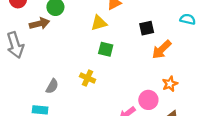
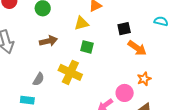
brown arrow: (39, 24) -> (48, 41), moved
orange arrow: (162, 50) -> (137, 48), turned -102
yellow cross: (88, 78) -> (70, 72), size x1.6

